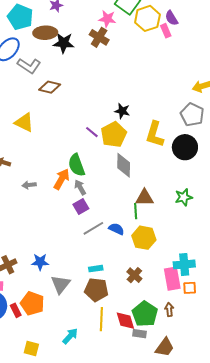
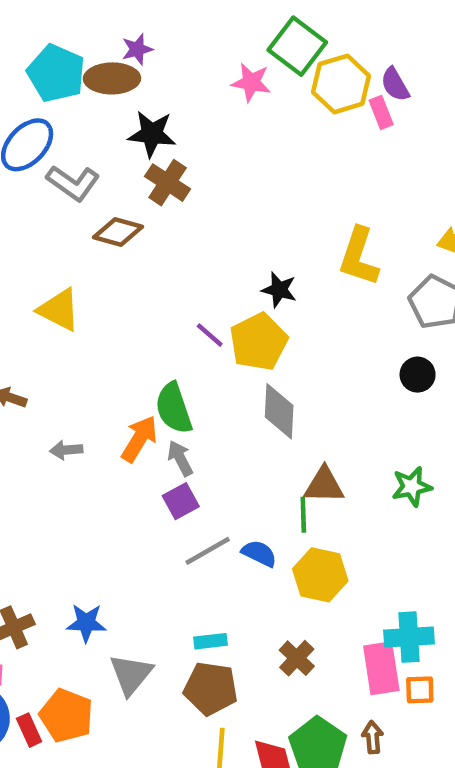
brown ellipse: (45, 33) -> (112, 78), moved
brown cross: (99, 37) -> (168, 183), moved
yellow L-shape: (155, 134) -> (359, 257), moved
black circle: (185, 147) -> (418, 375), size x0.6

